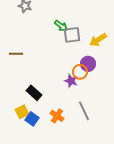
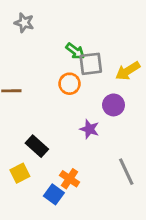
orange circle: (80, 72) -> (70, 84), moved
gray line: (84, 111) -> (126, 172), moved
blue square: (32, 119) -> (54, 194), moved

